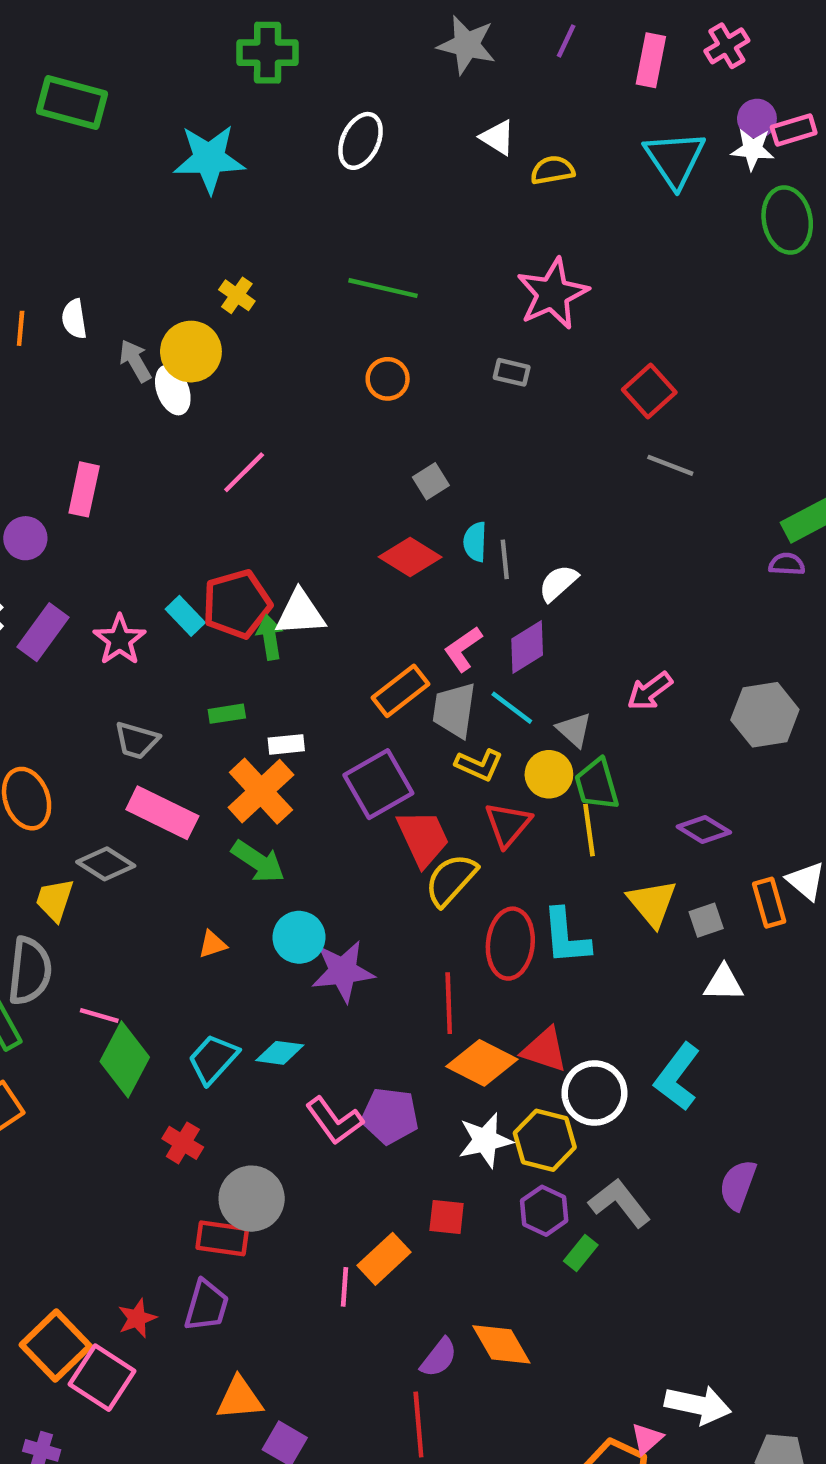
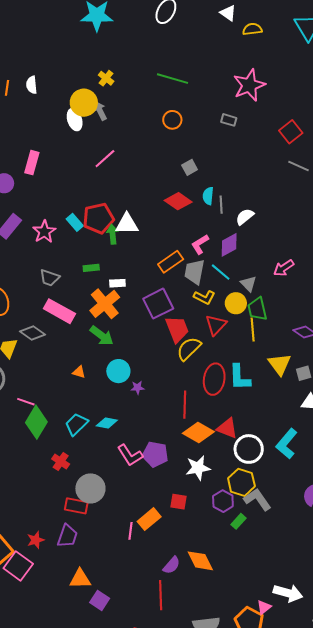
gray arrow: (135, 361) -> (100, 111), moved
orange triangle: (212, 944) -> (79, 372), turned 32
purple star: (343, 971) -> (138, 388), size x0.5
yellow hexagon: (545, 1140) -> (241, 482), moved

